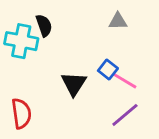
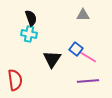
cyan cross: (21, 41) -> (29, 34), moved, size x0.7
purple line: (125, 115) -> (88, 81), turned 35

